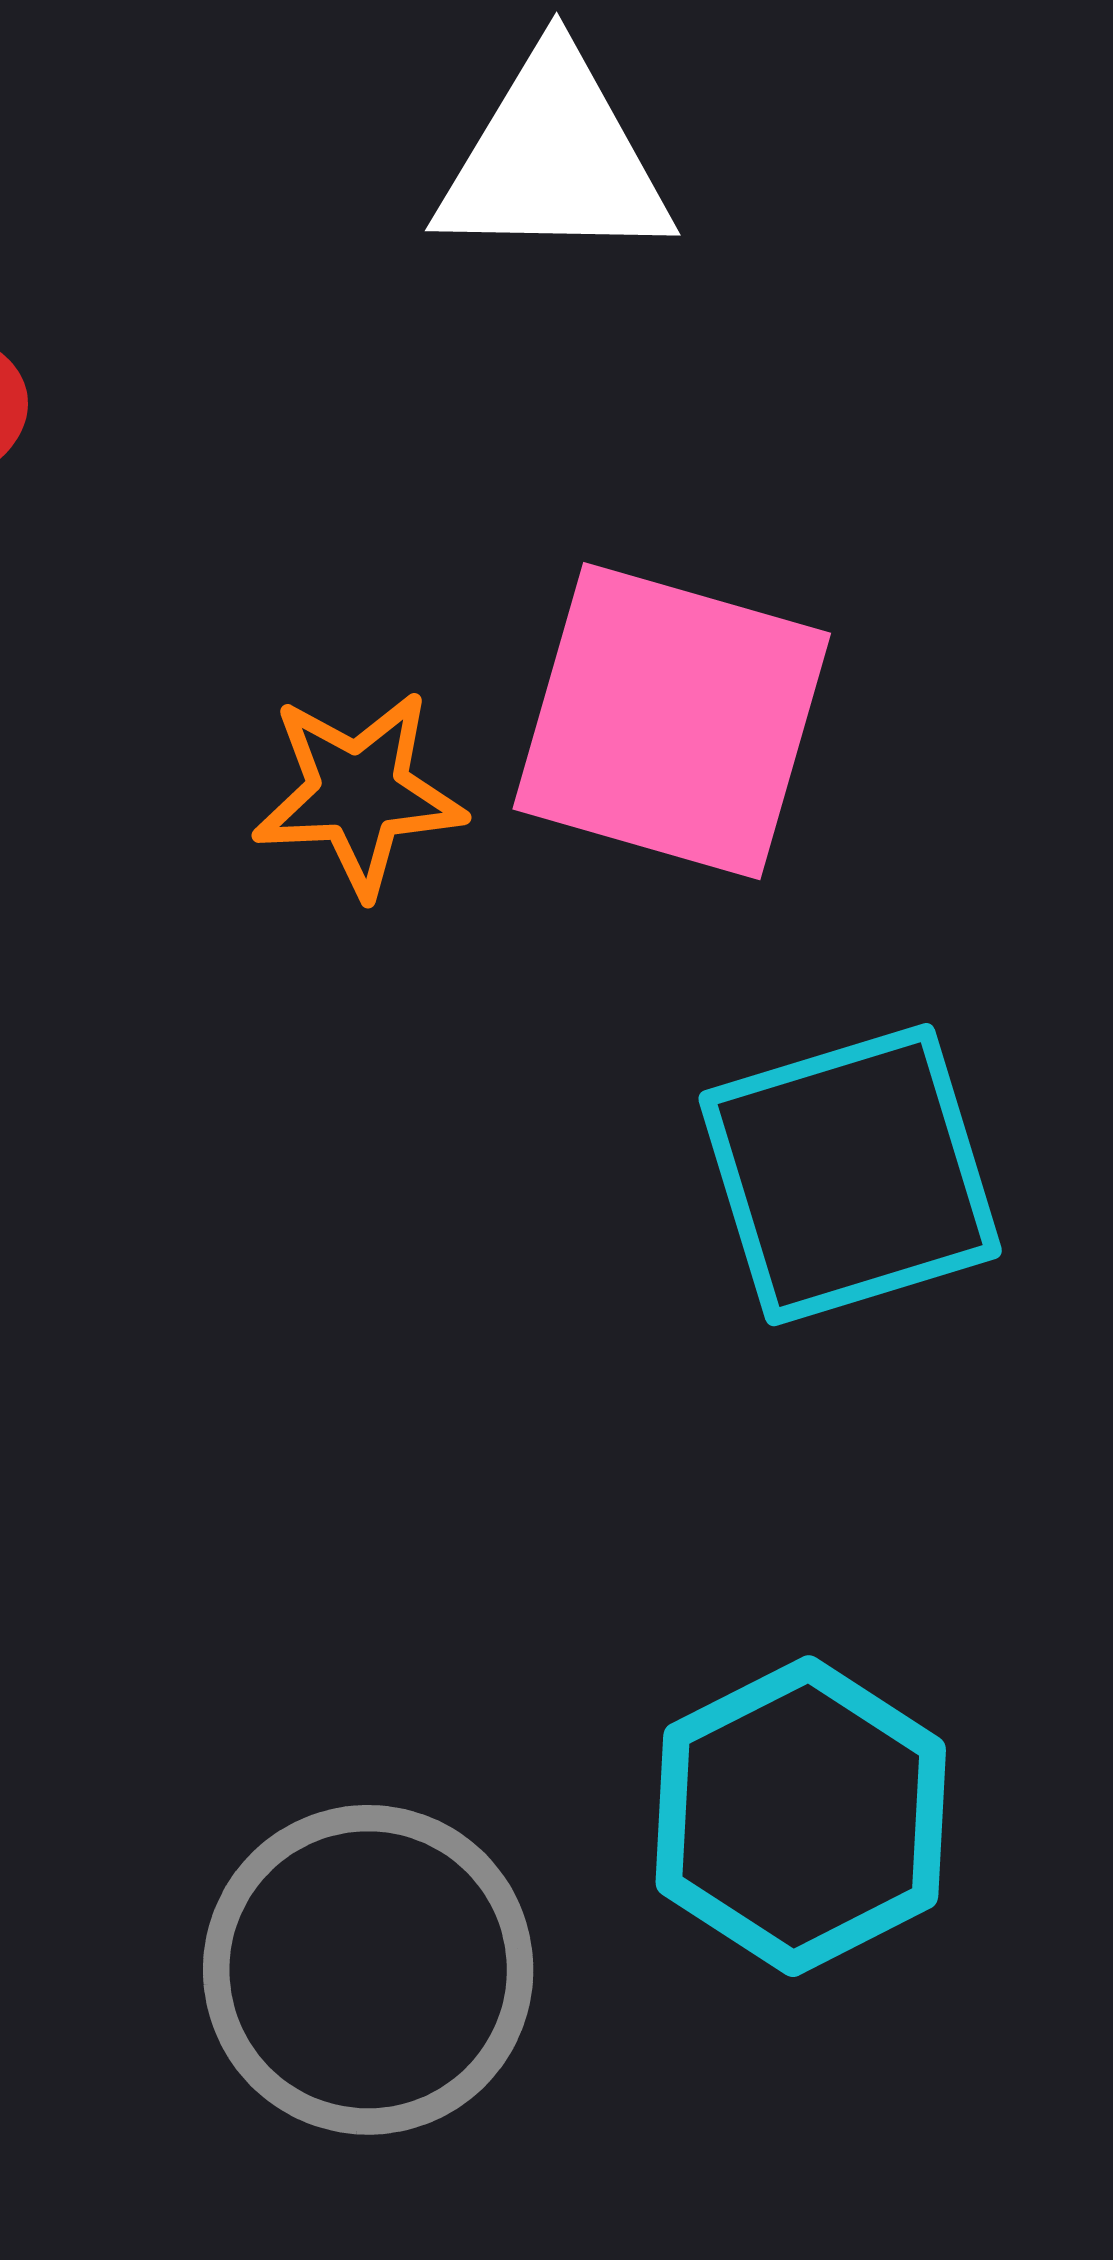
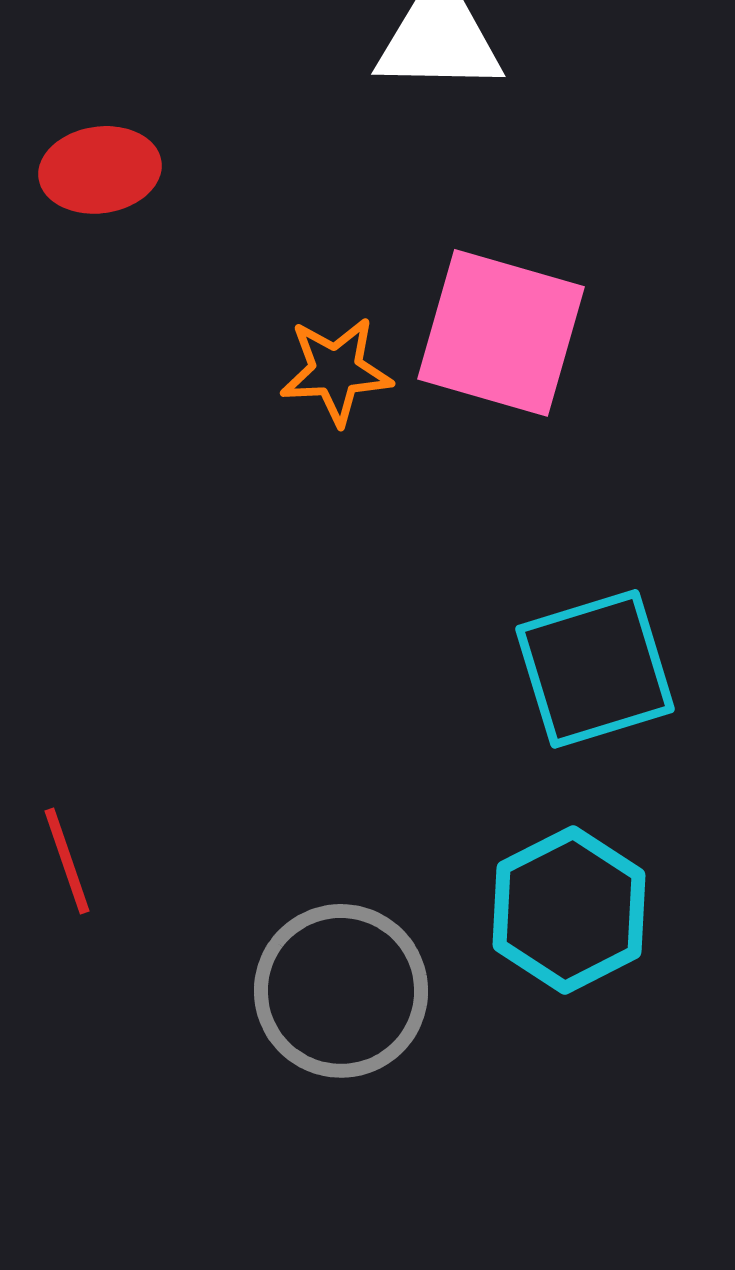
cyan square: (850, 1175) -> (595, 669), moved

